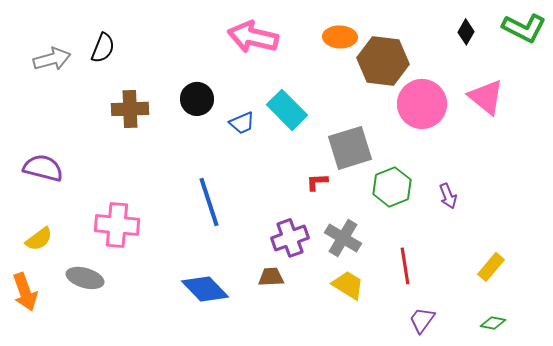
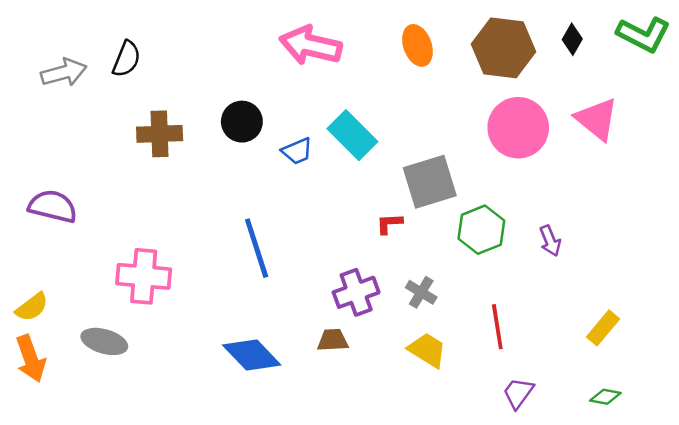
orange ellipse: (340, 37) -> (417, 45), turned 68
brown hexagon: (383, 61) -> (503, 48), moved
gray cross: (343, 238) -> (421, 292), size x0.7
yellow semicircle: (39, 239) -> (32, 307), moved

